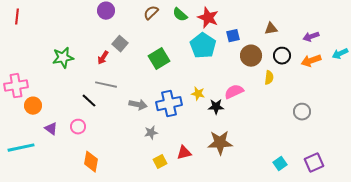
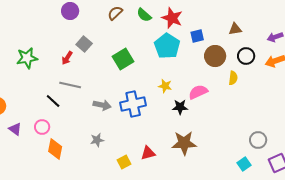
yellow star: (198, 94) -> (165, 86), moved
gray circle: (302, 112) -> (258, 140), moved
gray star: (151, 133) -> (97, 140), moved
orange diamond: (91, 162) -> (55, 149), moved

